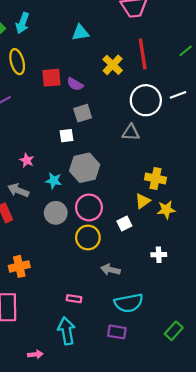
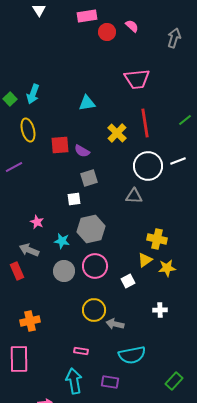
yellow circle: (88, 238) -> (94, 310), moved
purple rectangle: (117, 332) -> (110, 382), moved

